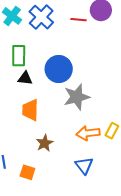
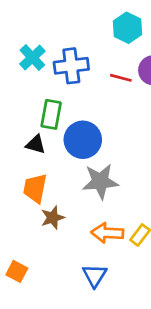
blue cross: (41, 17) -> (71, 66), turned 30
green rectangle: (19, 56) -> (51, 114), moved
brown star: (45, 143) -> (53, 218), moved

